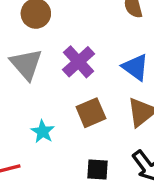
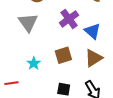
purple cross: (78, 62) -> (69, 19), moved

